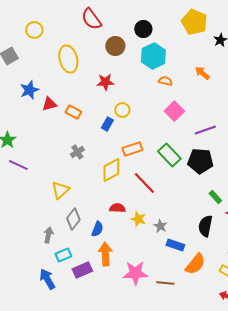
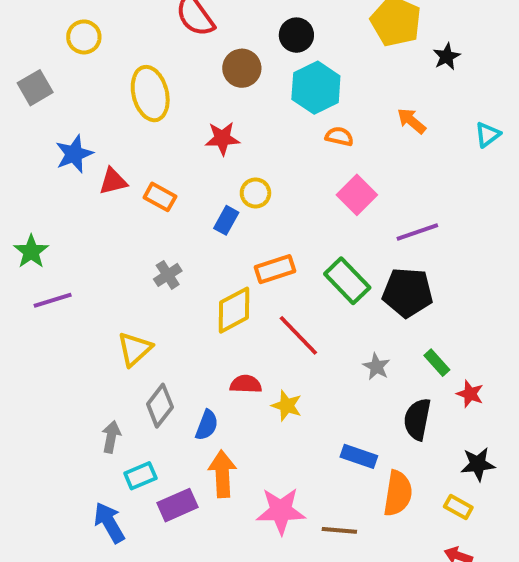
purple line: (18, 165) -> (53, 300), turned -42
gray star: (160, 226) -> (376, 367), moved
orange semicircle: (195, 264) -> (398, 493), turned -30

